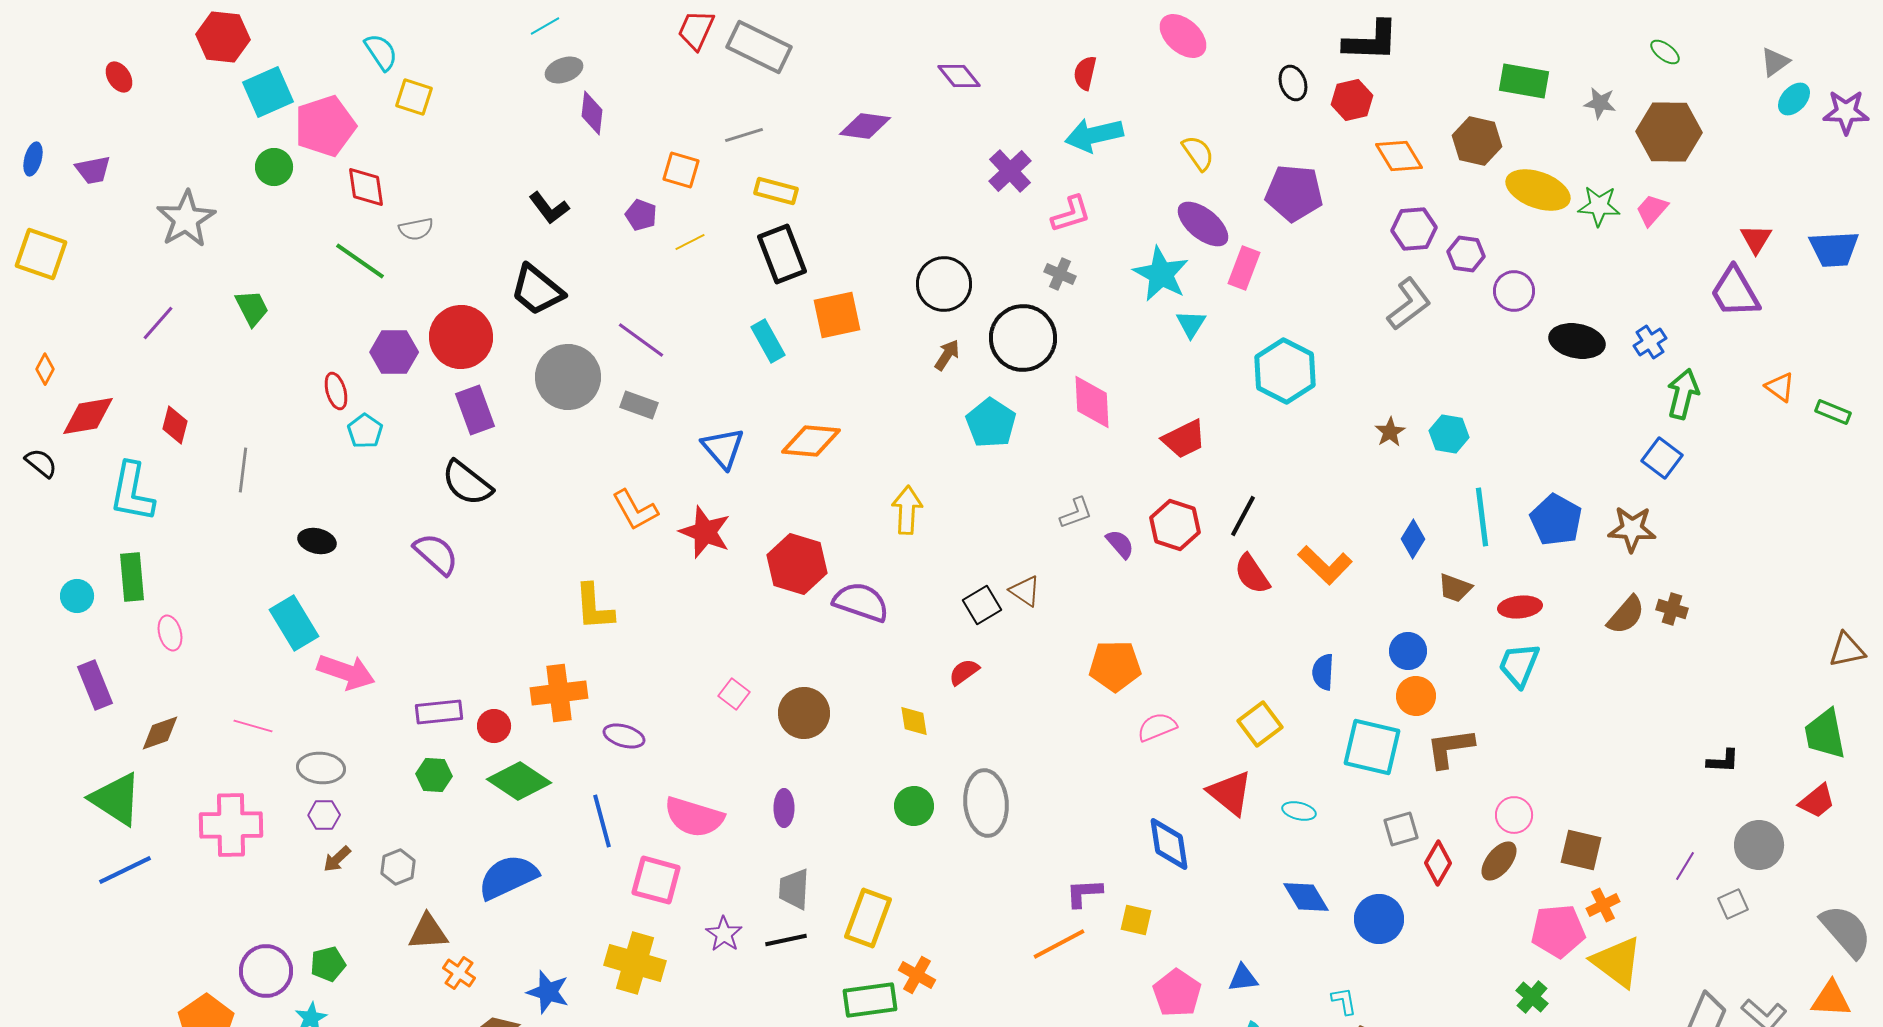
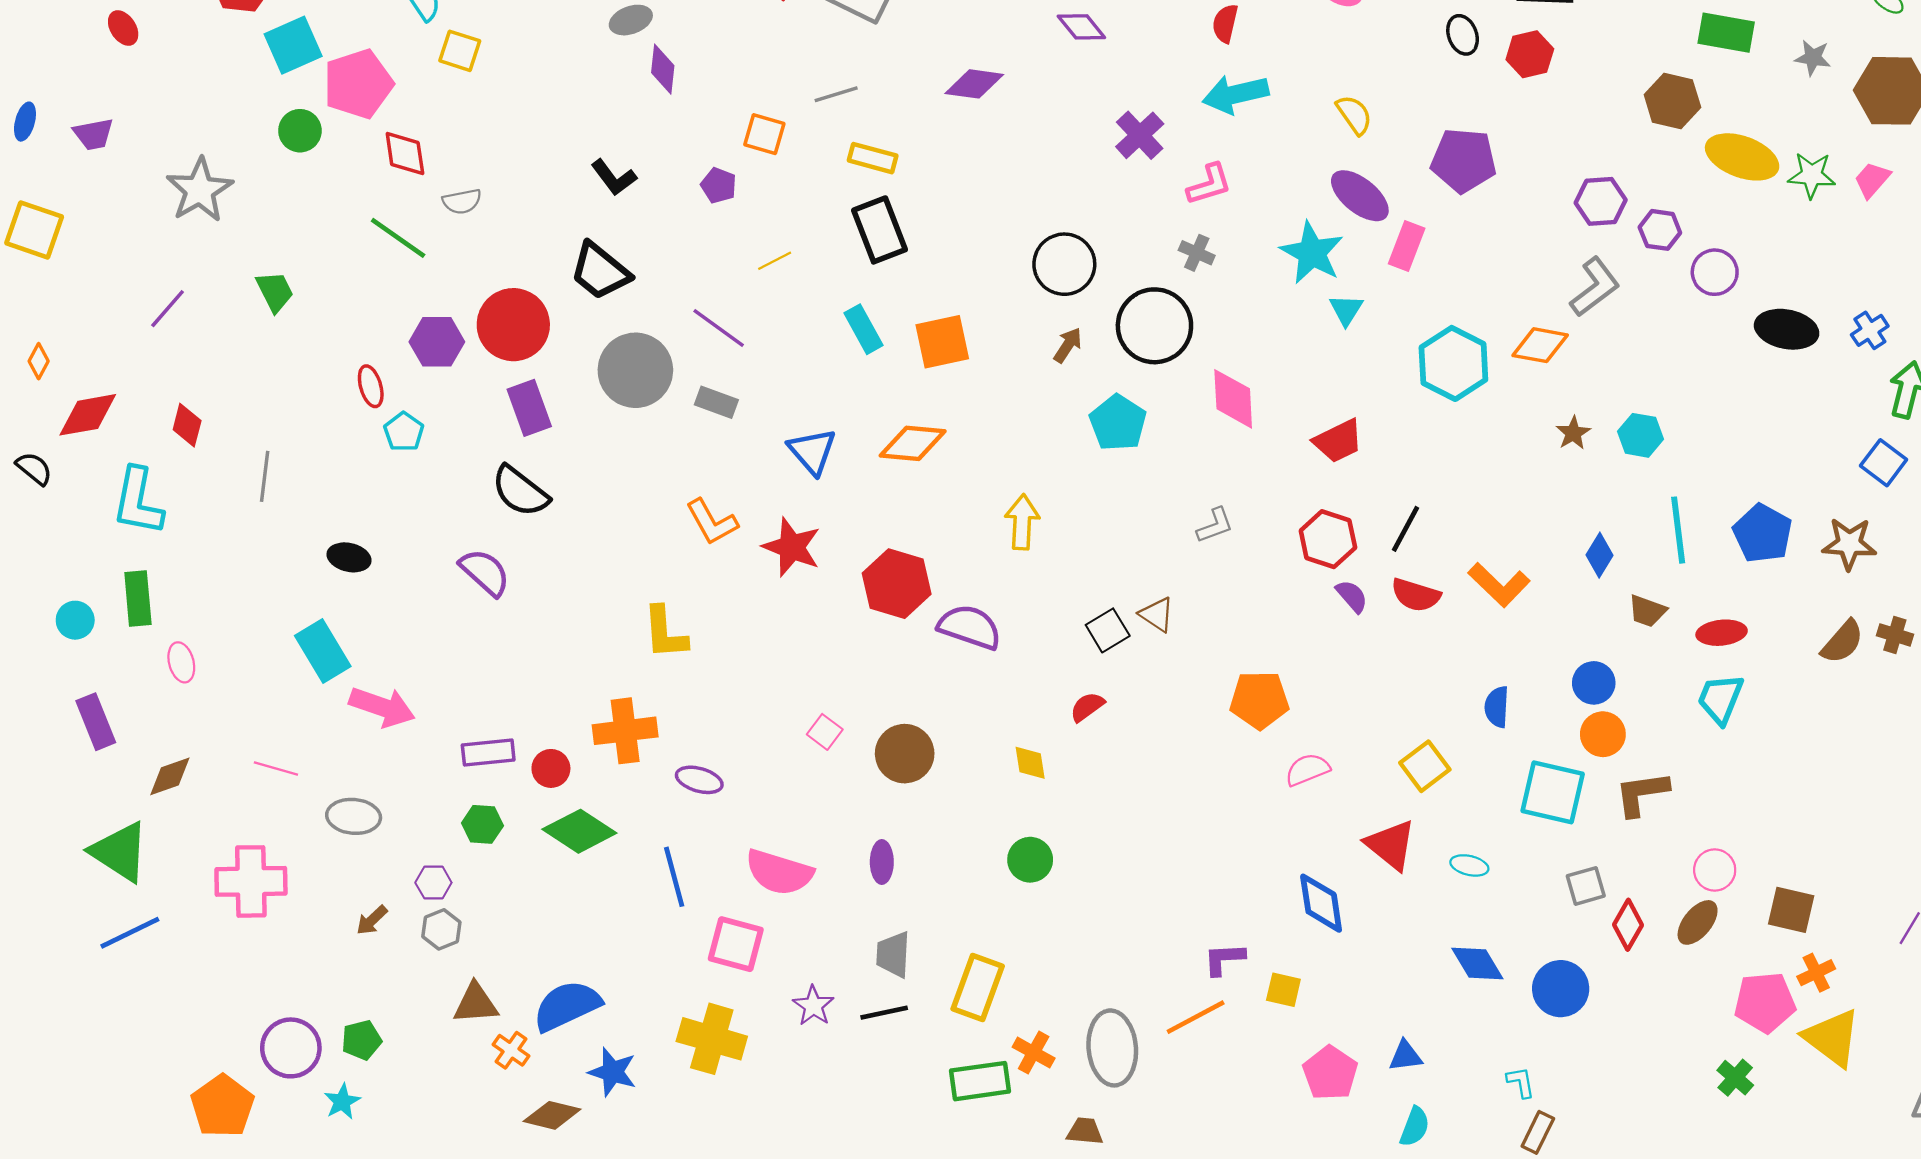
orange diamond: (1399, 156) -> (1540, 345), moved, turned -48
yellow line: (690, 242) -> (775, 261), moved
orange square: (837, 315) -> (942, 342), moved
purple semicircle: (1120, 544) -> (1352, 596), moved
red semicircle: (1252, 574) -> (1416, 595), turned -39
gray ellipse: (986, 803) -> (1112, 1048), moved
purple hexagon: (324, 815) -> (433, 883), moved
blue semicircle: (508, 877) -> (567, 1006), moved

